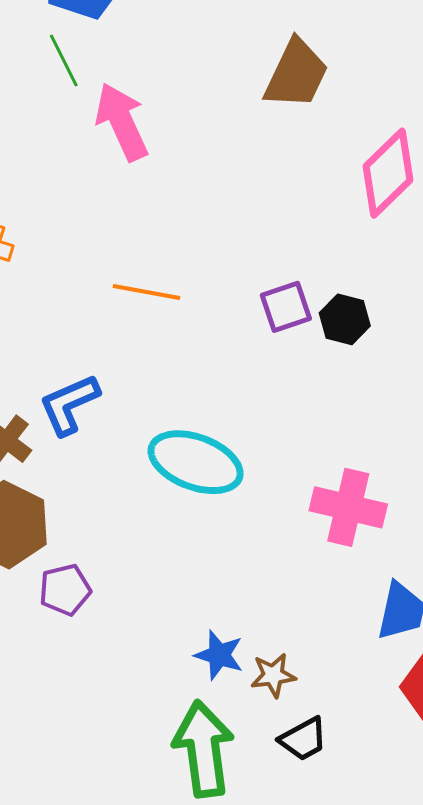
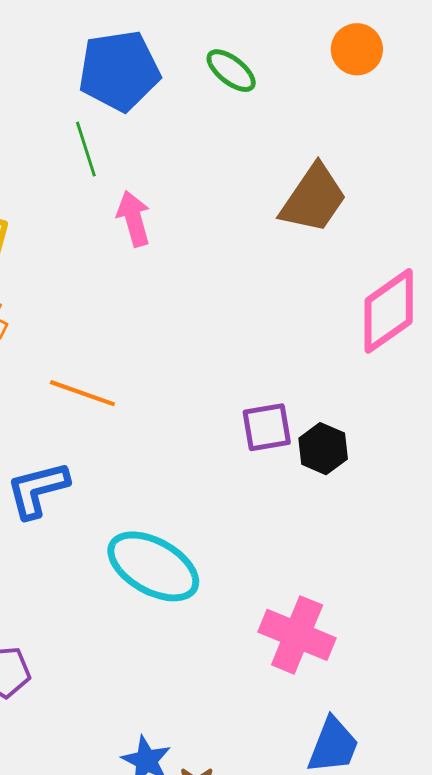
pink arrow: (122, 122) -> (134, 219), size x0.7
orange line: (147, 292) -> (82, 393), moved

